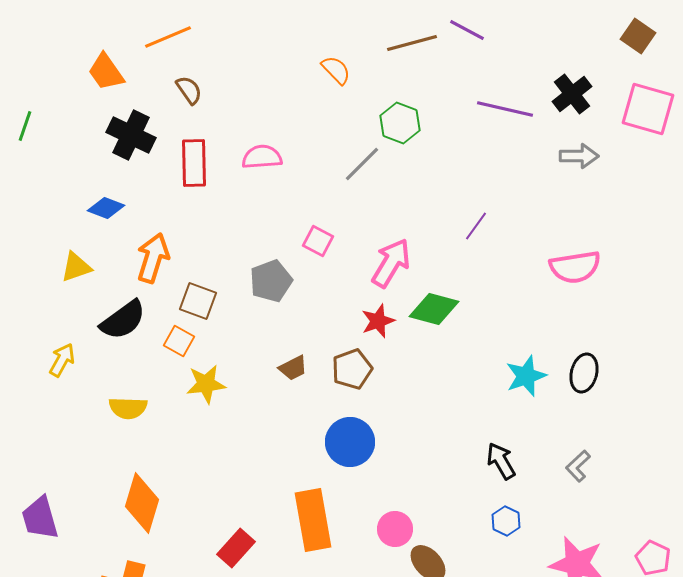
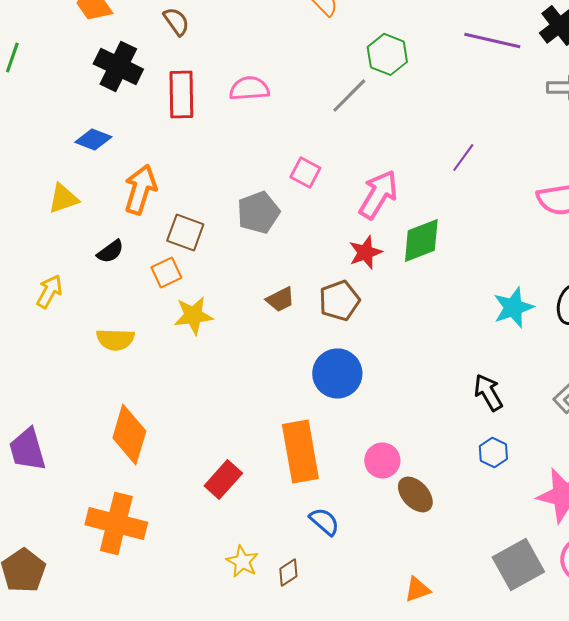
green diamond: (434, 309) -> (421, 240), turned -36
black semicircle: (123, 320) -> (110, 251), size x0.6
orange square: (179, 341) -> (166, 272), turned 36

